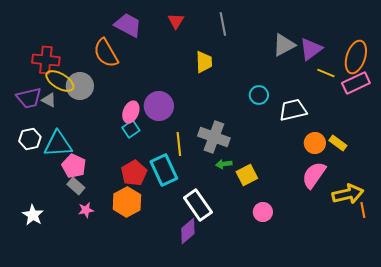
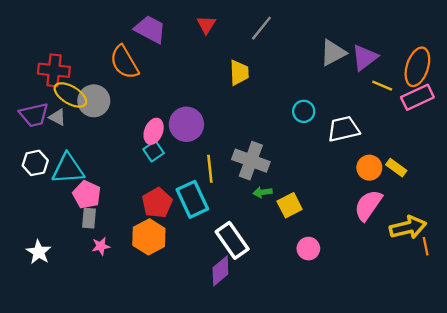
gray line: (223, 24) -> (261, 28), turned 50
gray rectangle: (76, 186) -> (89, 218), turned 54

